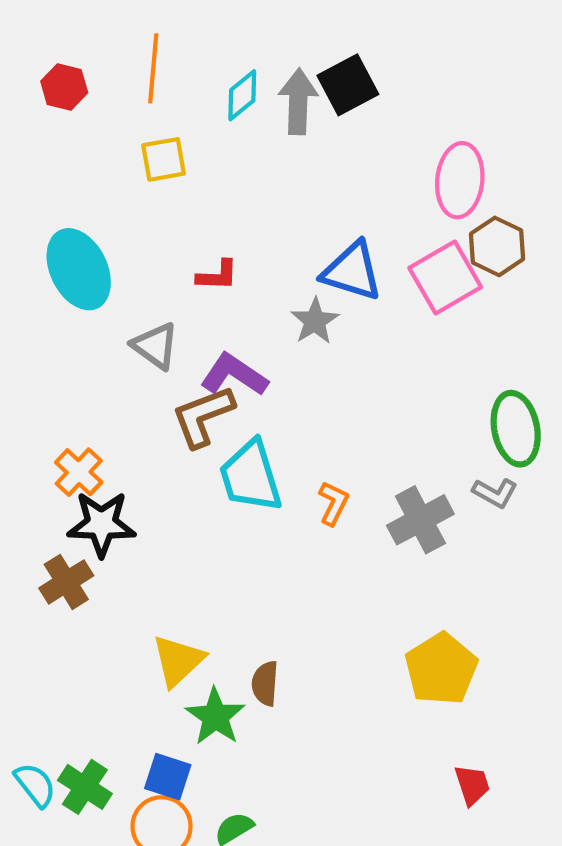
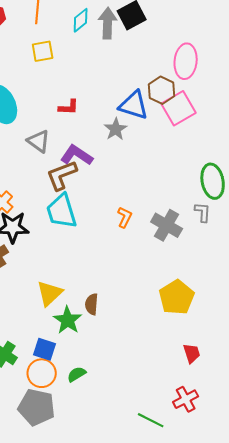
brown hexagon: (497, 246) -> (162, 90), moved
cyan trapezoid: (251, 476) -> (62, 211), moved
gray L-shape: (495, 493) -> (203, 212), turned -115
gray cross: (420, 520) -> (167, 225), turned -32

